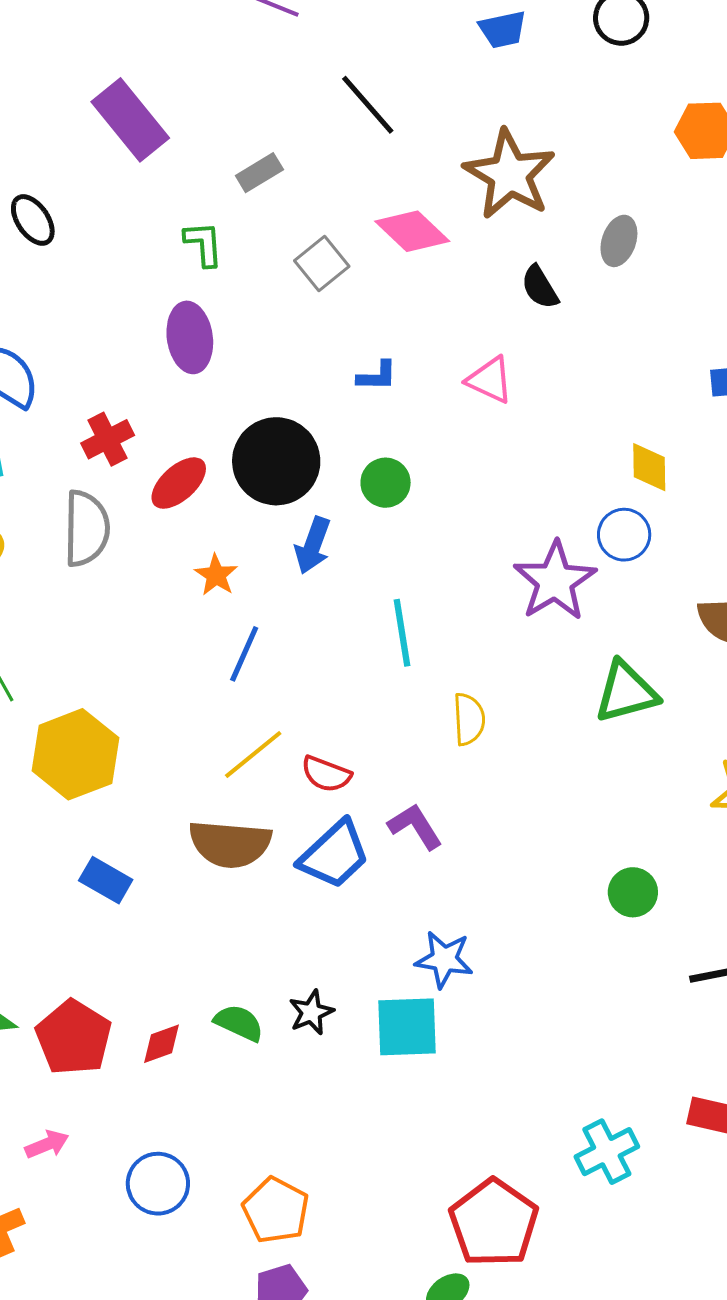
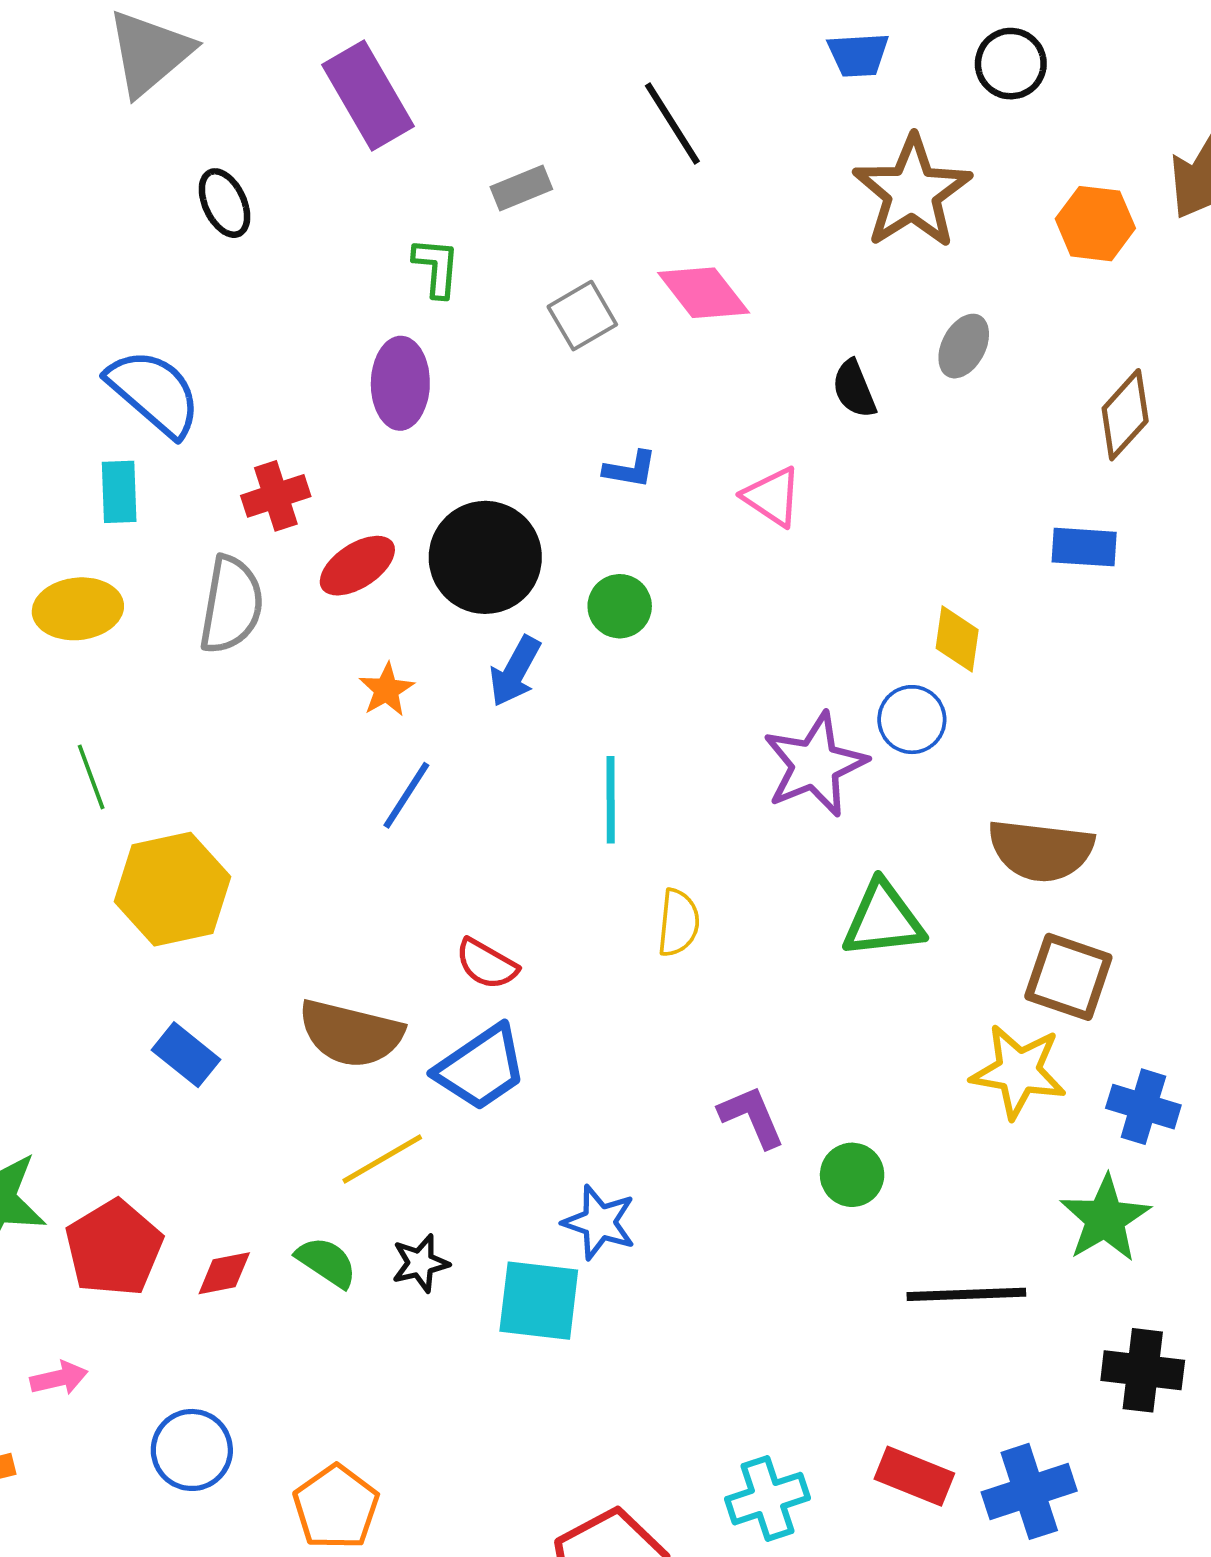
brown star: (510, 174) -> (912, 192), moved
yellow line: (253, 754) -> (382, 1159), moved
purple L-shape: (415, 826) -> (752, 1117), moved

